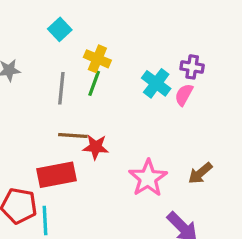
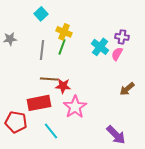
brown arrow: (200, 173) -> (127, 89), moved
pink star: (148, 178) -> (75, 107), moved
cyan line: (45, 221) -> (51, 131), moved, turned -36

